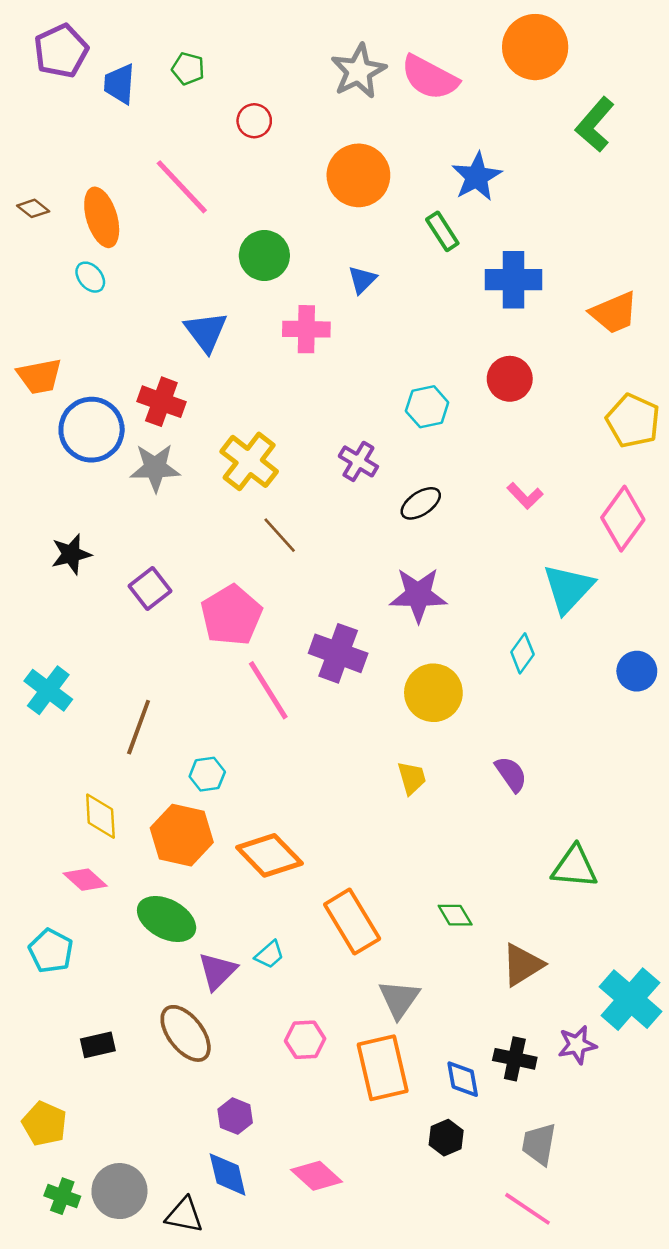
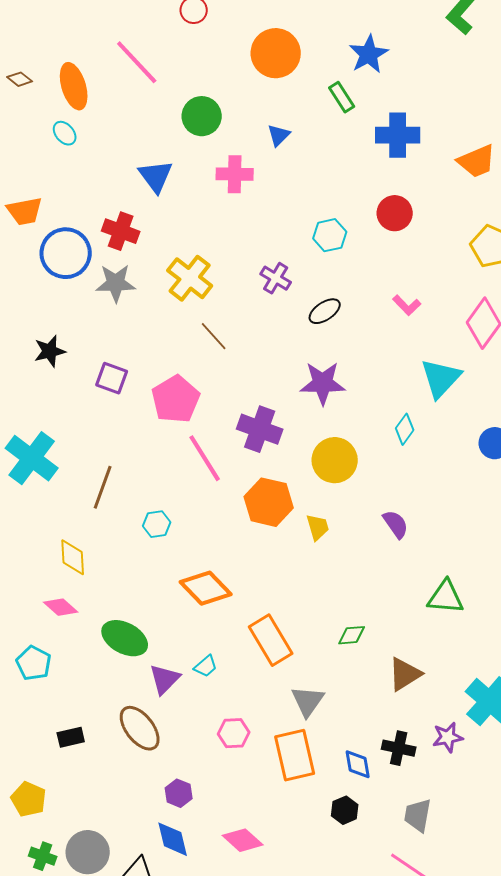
purple square: (150, 589) -> (112, 378), turned -32
cyan cross: (48, 690) -> (32, 458), size x1.4
orange hexagon: (182, 835) -> (269, 502), moved
green diamond: (455, 915) -> (352, 635), turned -64

